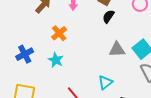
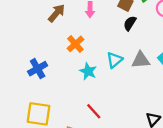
cyan star: (56, 60) -> (88, 71), moved
cyan triangle: (105, 82) -> (115, 60), moved

